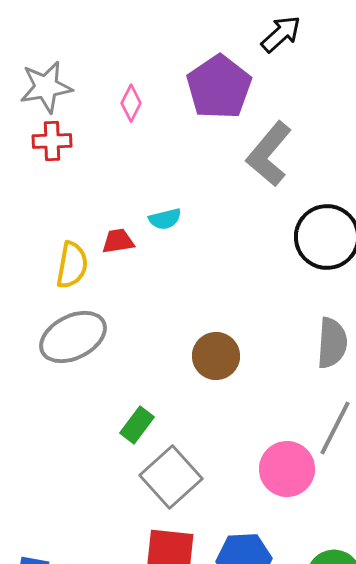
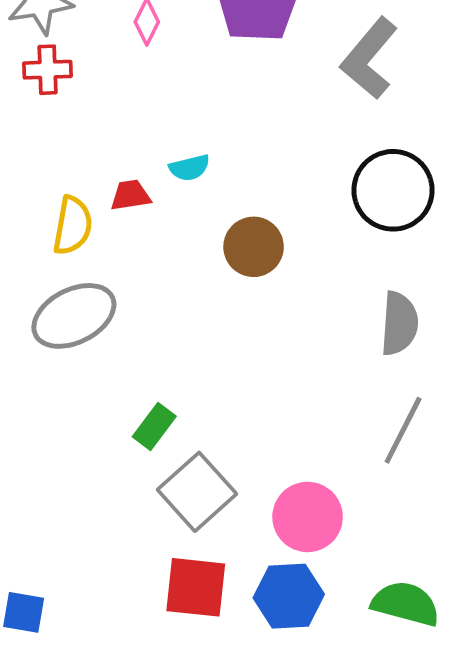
gray L-shape: (269, 154) -> (369, 58), moved
brown circle: (216, 356) -> (254, 247), moved
pink circle: (287, 469) -> (308, 517), moved

